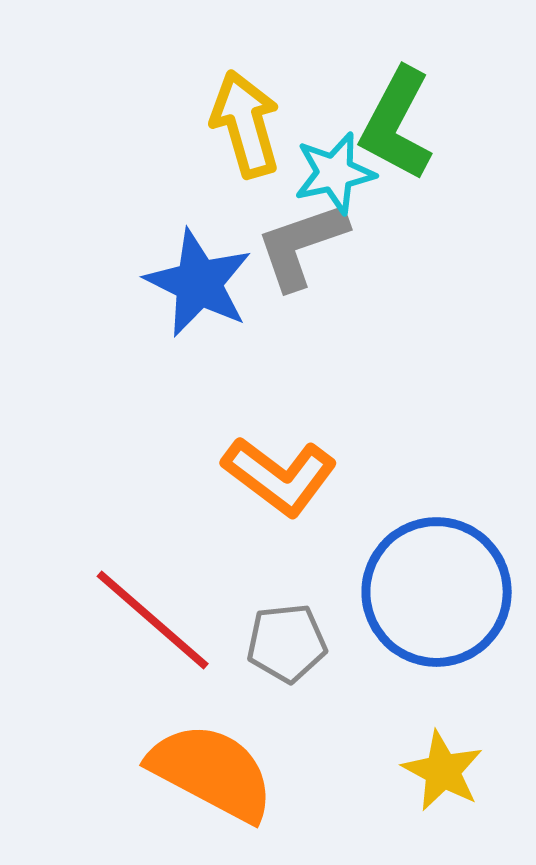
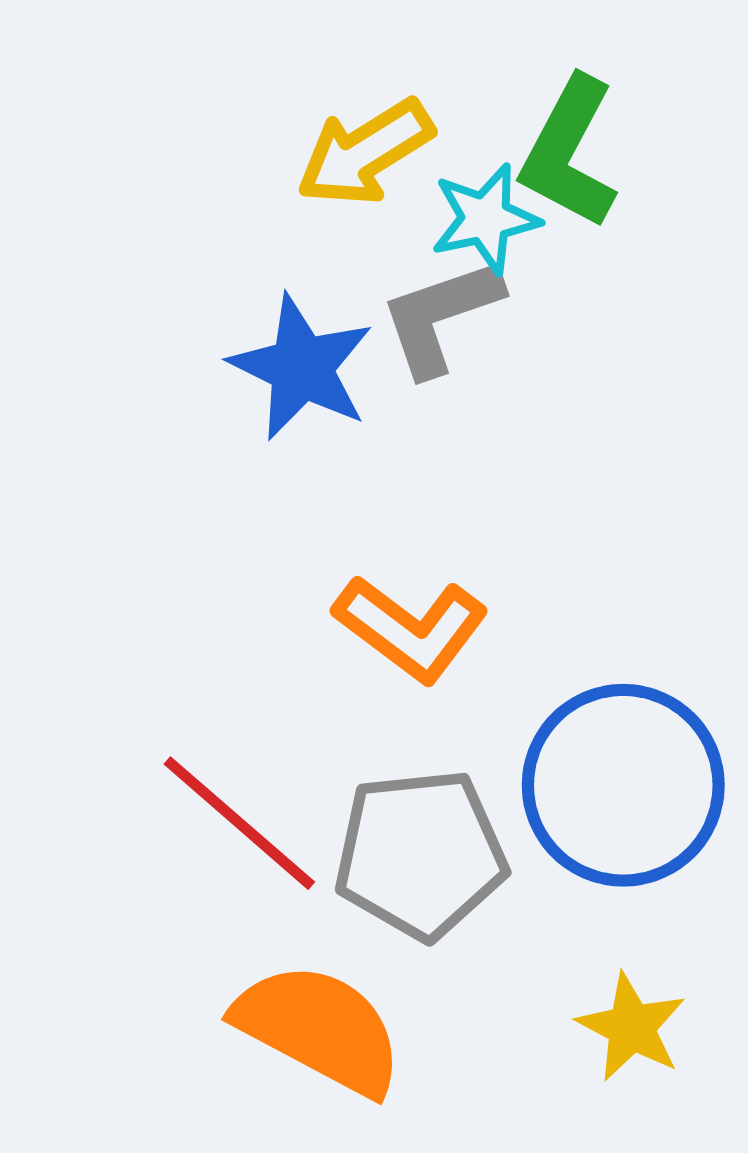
yellow arrow: (246, 124) -> (365, 153), turned -106
gray pentagon: (287, 643) -> (420, 854), size x1.6

